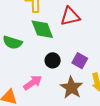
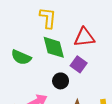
purple square: (80, 61) -> (79, 64), moved

